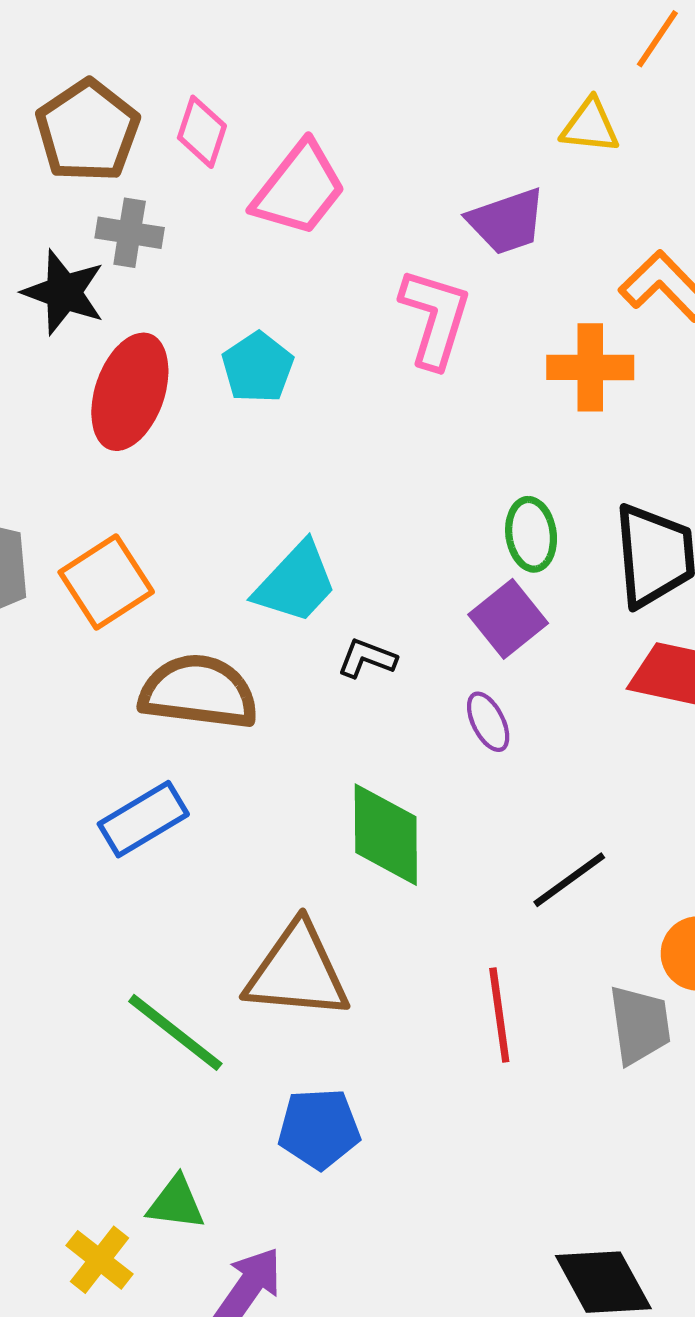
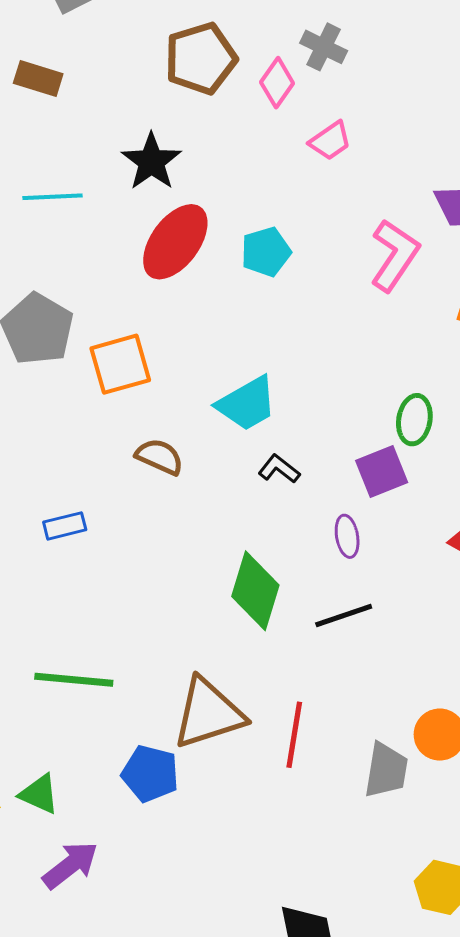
pink trapezoid: (299, 189) -> (330, 141), size x0.6
gray cross: (130, 233) -> (324, 47), moved
brown semicircle: (199, 692) -> (159, 457), size x0.6
blue rectangle: (143, 819) -> (65, 526), moved, size x0.7
black line: (569, 880) -> (344, 616), moved
brown triangle: (297, 971) -> (208, 713), moved, turned -40
green line: (175, 1032) -> (74, 680), turned -50

